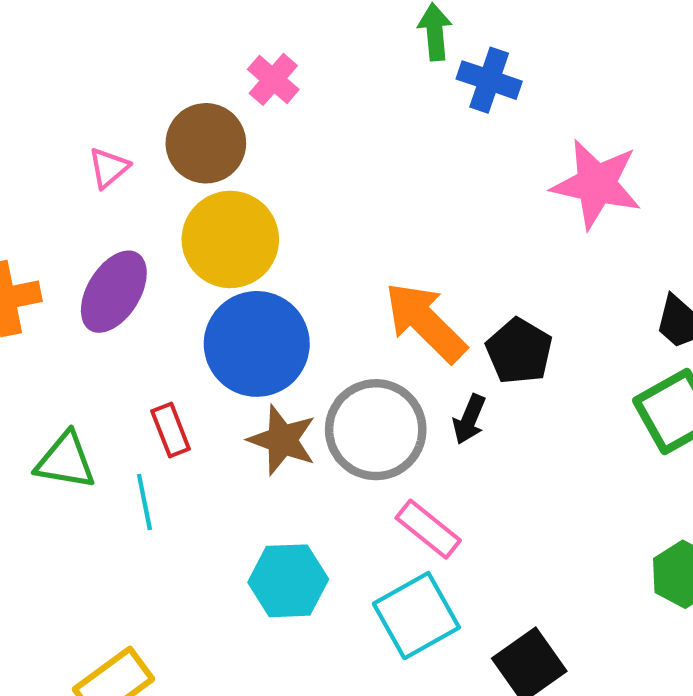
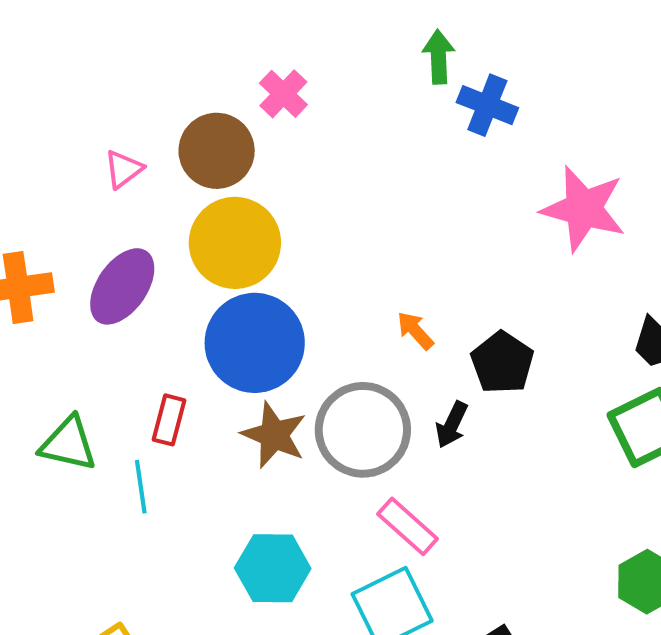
orange arrow: (426, 322) -> (415, 331), size x0.5
red rectangle: (171, 430) -> (169, 420), turned 33

